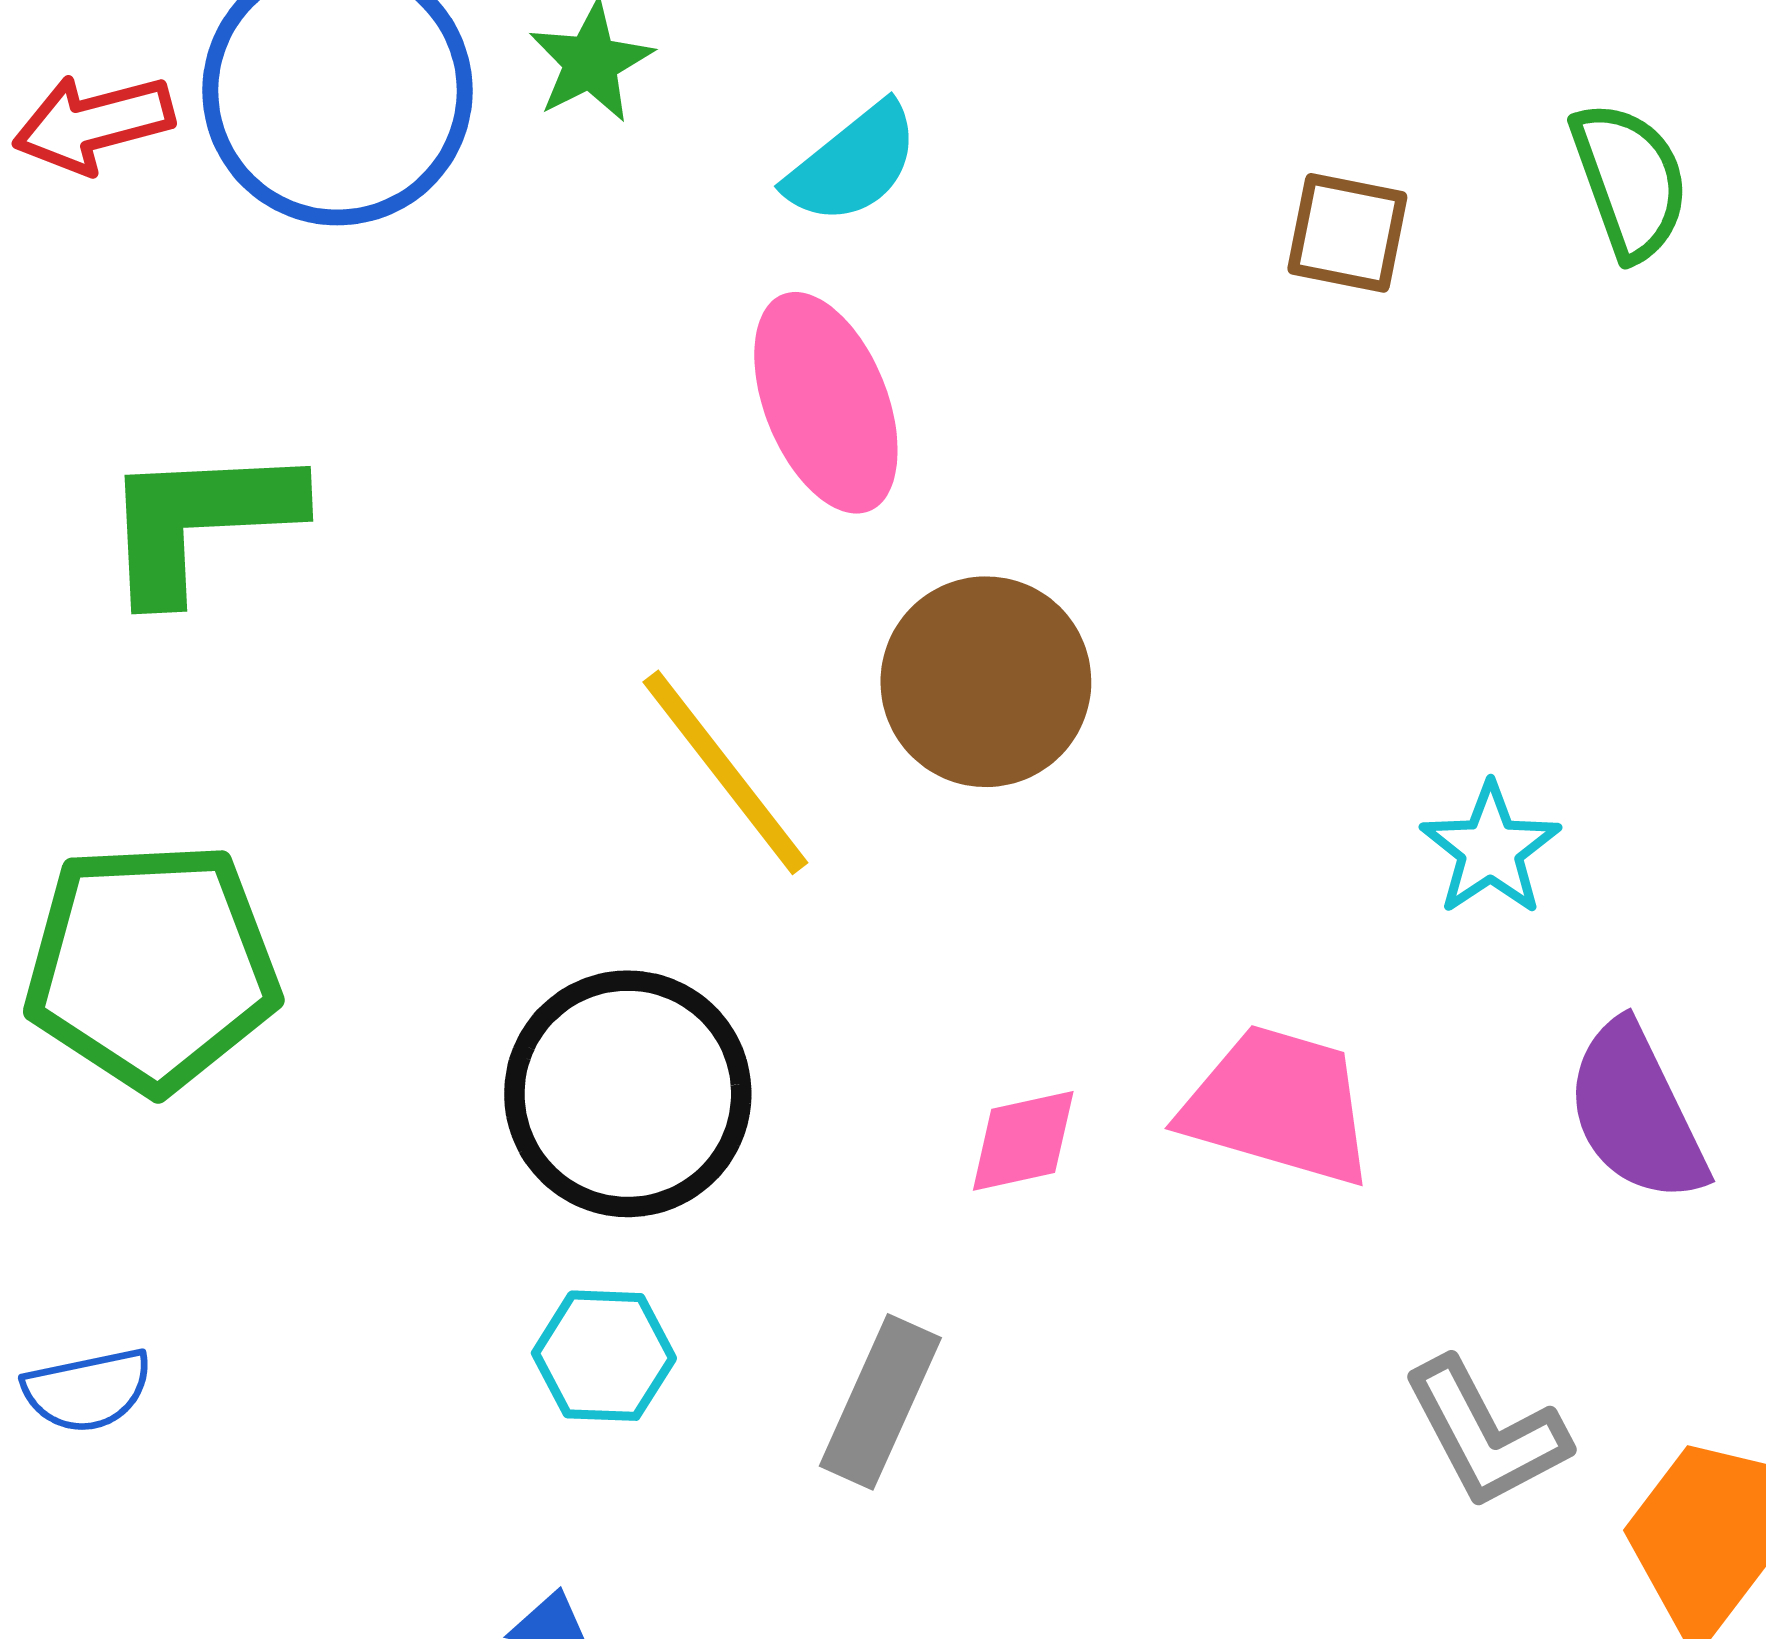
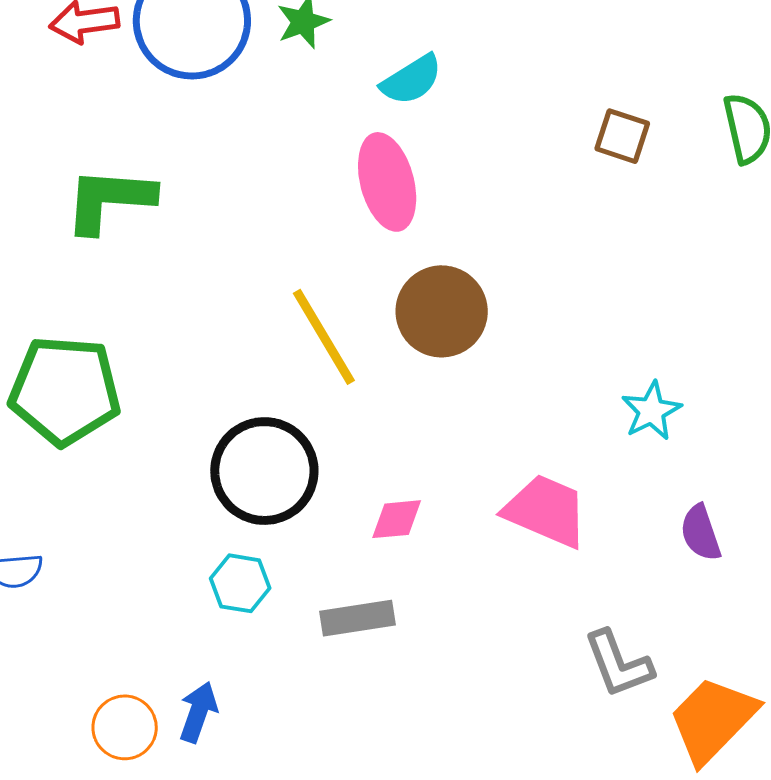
purple semicircle: (1636, 1112) -> (701, 533), size x0.7
pink diamond: (1023, 1141) -> (397, 519), moved
gray rectangle: (880, 1402) -> (357, 618), turned 50

